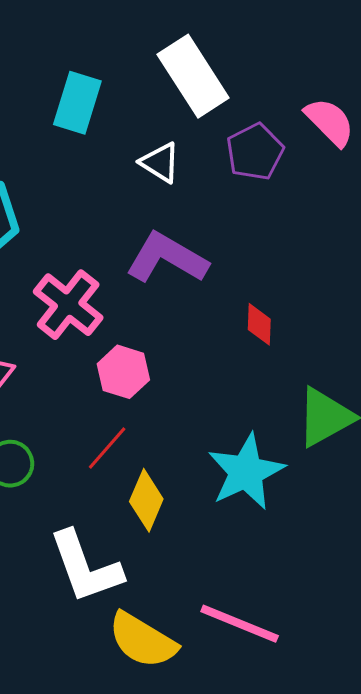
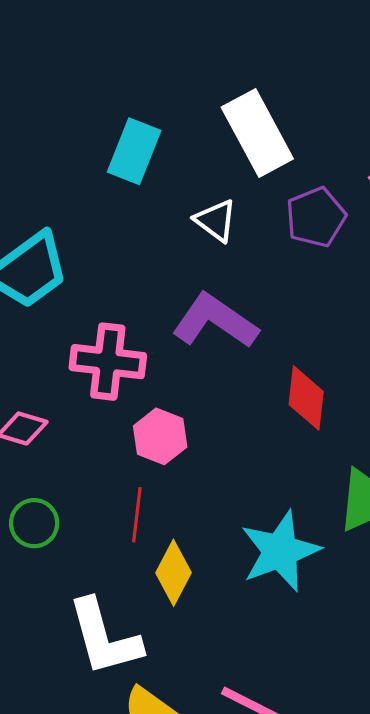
pink cross: (68, 305) -> (108, 362), turned -36
red diamond: (259, 324) -> (306, 398), size x1.4
red line: (107, 448) -> (137, 515), turned -39

